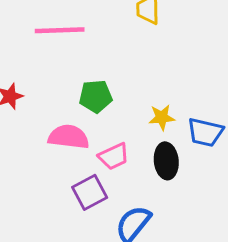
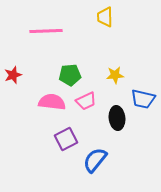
yellow star: (162, 117) -> (115, 75), moved
pink trapezoid: (114, 156) -> (86, 101), moved

